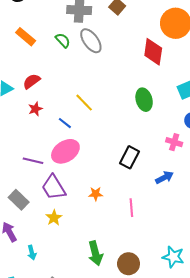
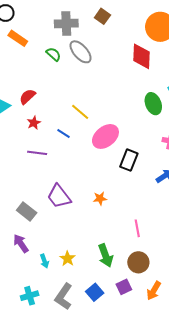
orange rectangle: (26, 37) -> (18, 38), moved
green ellipse: (144, 100) -> (153, 104), moved
pink ellipse: (65, 151) -> (105, 136), moved
purple line: (33, 161) -> (37, 153), moved
pink line: (131, 208) -> (137, 228), moved
yellow star: (54, 218) -> (67, 259), moved

